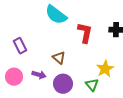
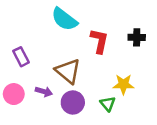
brown triangle: (59, 58) -> (68, 71), size x1.6
yellow star: (105, 69) -> (123, 84), turned 30

